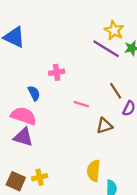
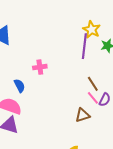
purple line: (106, 49) -> (84, 46), turned 65
pink line: (81, 104) -> (93, 98), moved, turned 32

